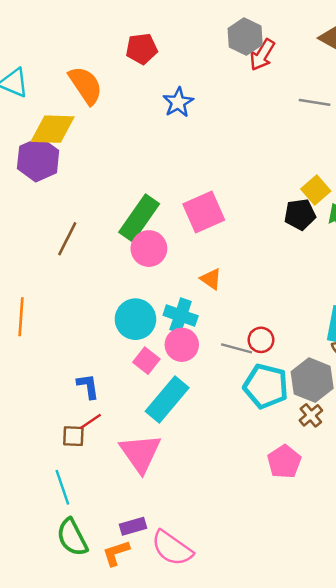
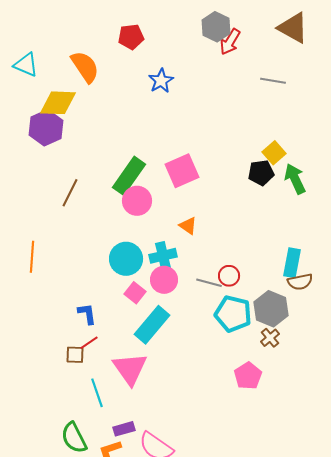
cyan cross: (181, 316) -> (163, 256), turned -32
cyan line: (62, 487) -> (97, 393), moved

